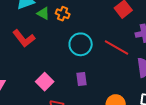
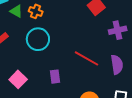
cyan circle: (81, 44) -> (38, 39), moved
red line: (117, 48) -> (86, 58), moved

